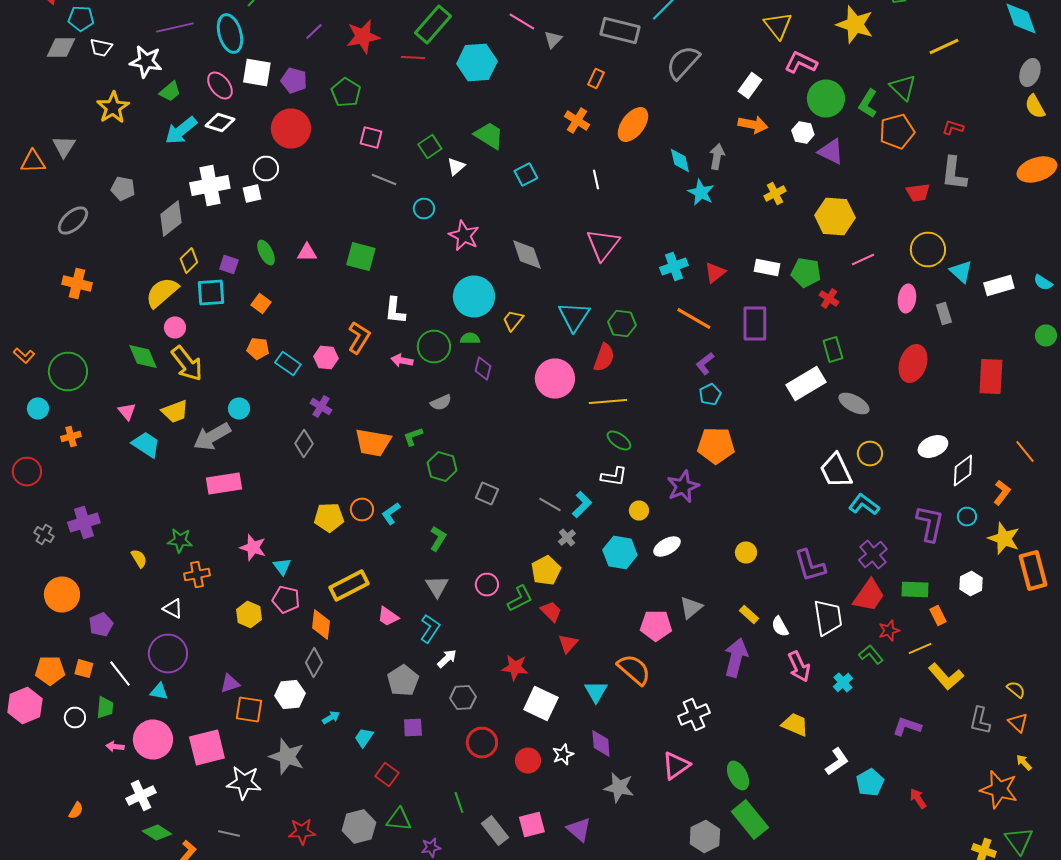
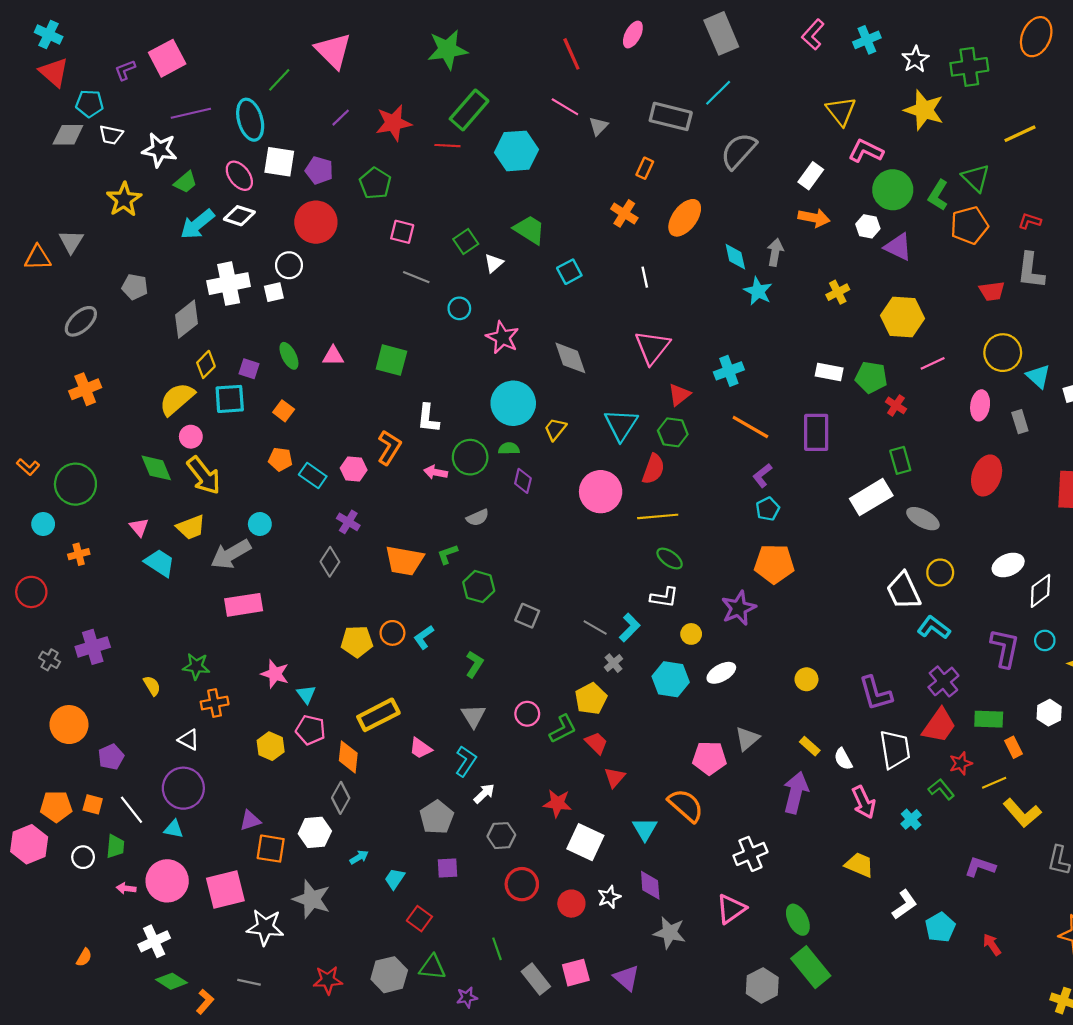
red triangle: (715, 272) -> (679, 395), moved
orange cross: (77, 284) -> (85, 389), turned -36

